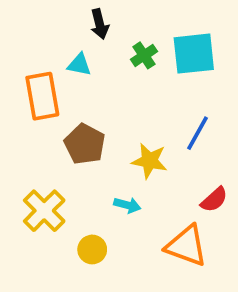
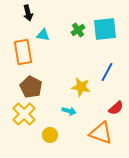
black arrow: (100, 24) -> (28, 13), moved
brown pentagon: (85, 144) -> (31, 87), moved

